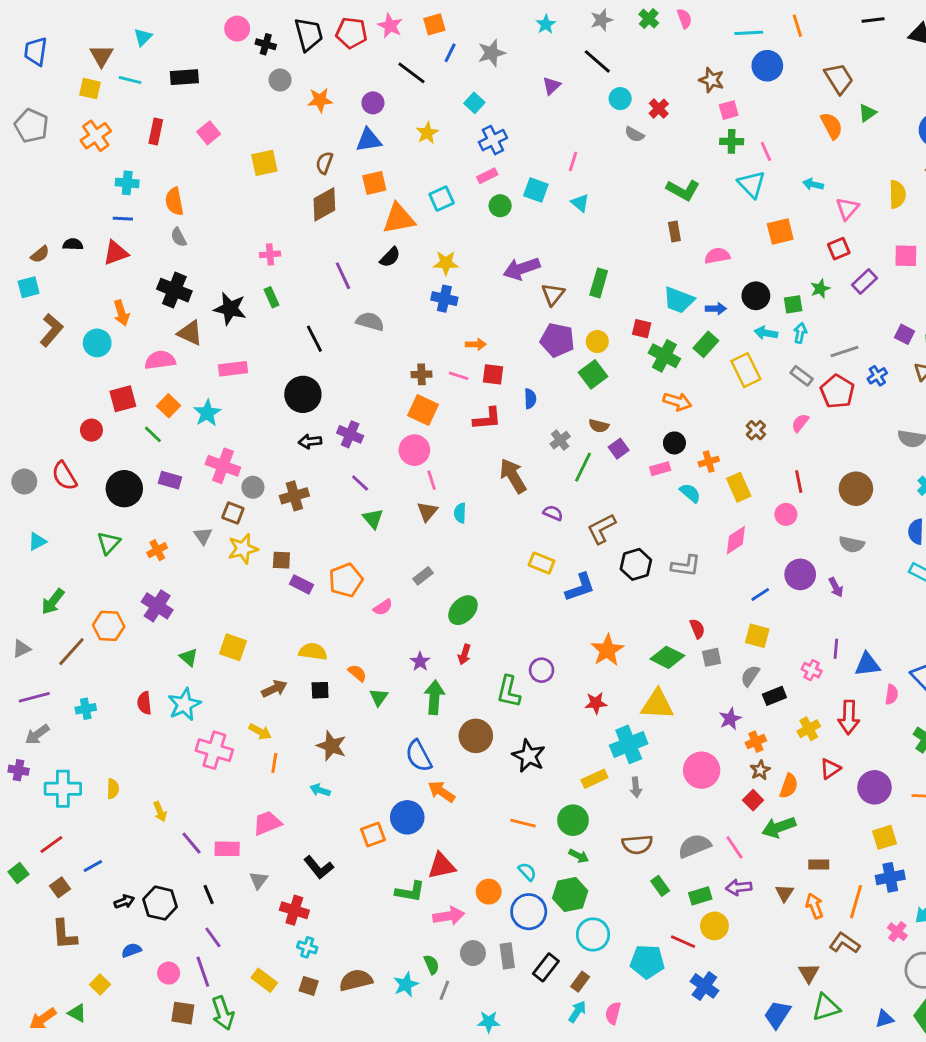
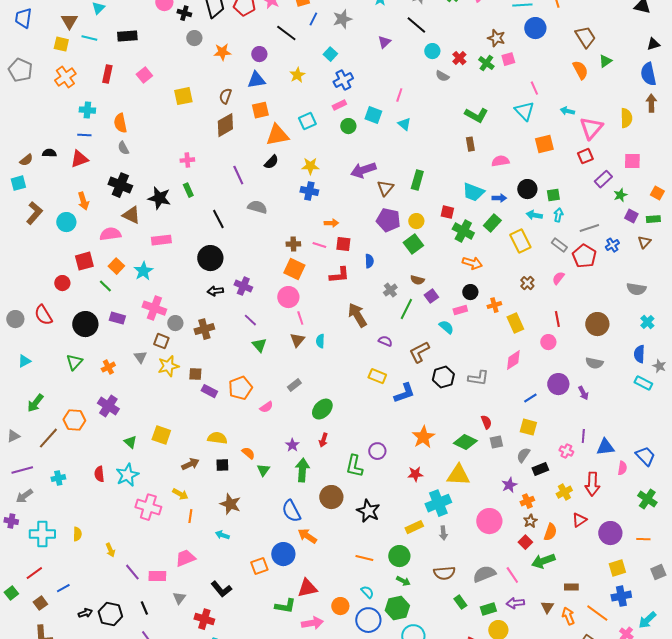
green cross: (732, 141) -> (486, 63), moved, turned 35
pink triangle: (847, 209) -> (591, 128), size x1.4
green star: (820, 289) -> (620, 195), moved
cyan semicircle: (690, 493) -> (446, 327), moved
orange line: (856, 902) -> (597, 613), turned -70

